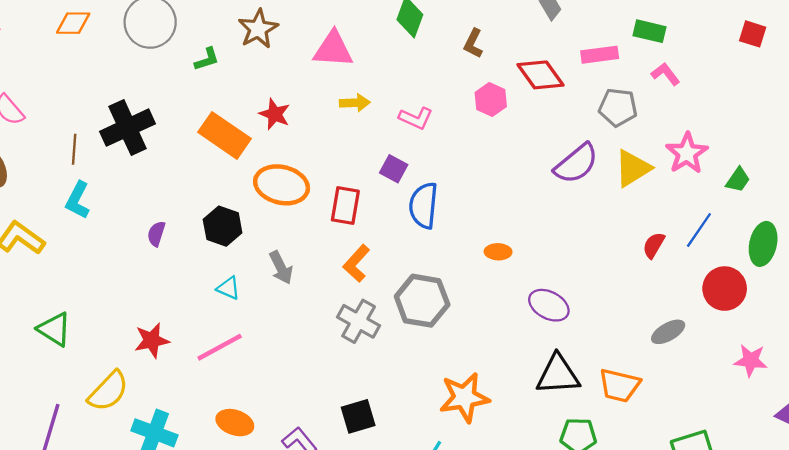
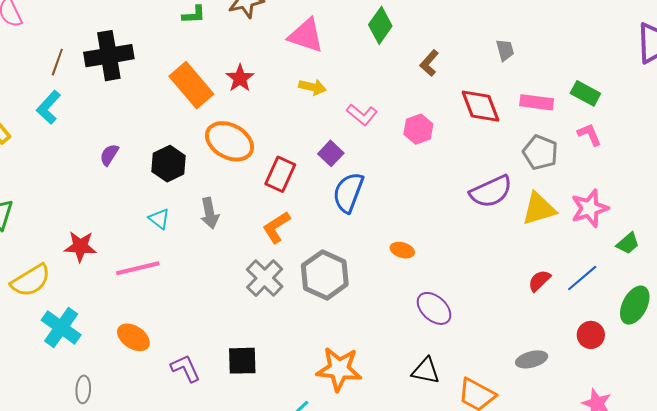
pink hexagon: (491, 100) -> (418, 129), moved
red circle: (725, 289) -> (591, 335), size x0.7
black triangle: (558, 375) -> (426, 371), size x0.7

